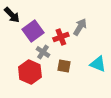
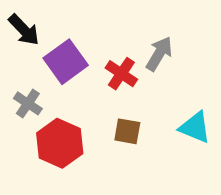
red cross: (61, 37) -> (121, 74), turned -35
gray cross: (43, 52) -> (28, 103), moved

